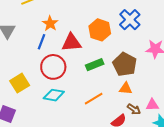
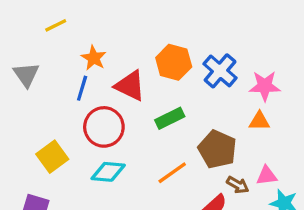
blue cross: (130, 20) -> (220, 71), moved
red triangle: (72, 42) -> (130, 86), turned 35
brown pentagon: (125, 64) -> (217, 149), moved
orange triangle: (126, 88) -> (259, 121), moved

